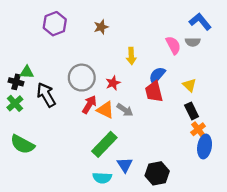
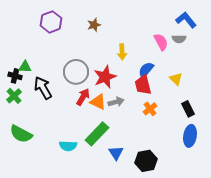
red star: (113, 83) -> (105, 77), size x1.6
gray arrow: (125, 110) -> (116, 102), turned -49
black rectangle: (192, 111) -> (188, 109), moved
orange cross: (198, 129) -> (150, 109), moved
cyan semicircle: (102, 178) -> (68, 146), moved

